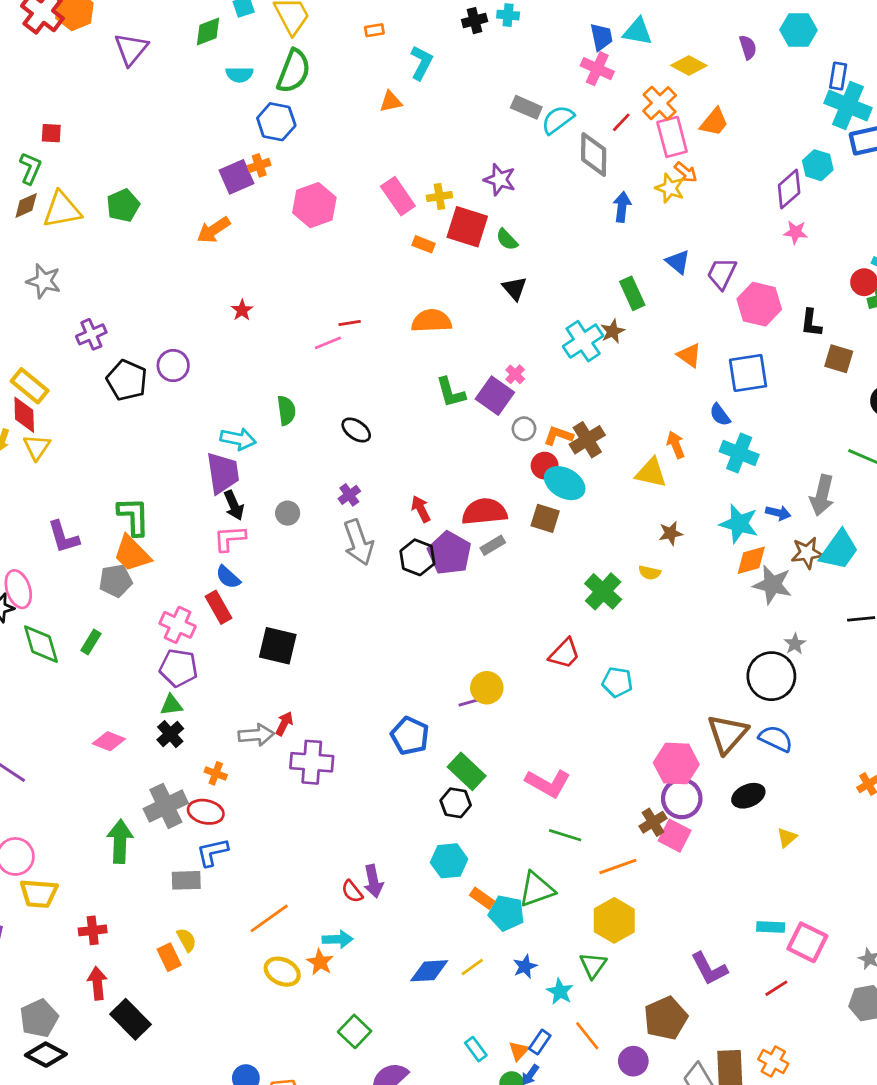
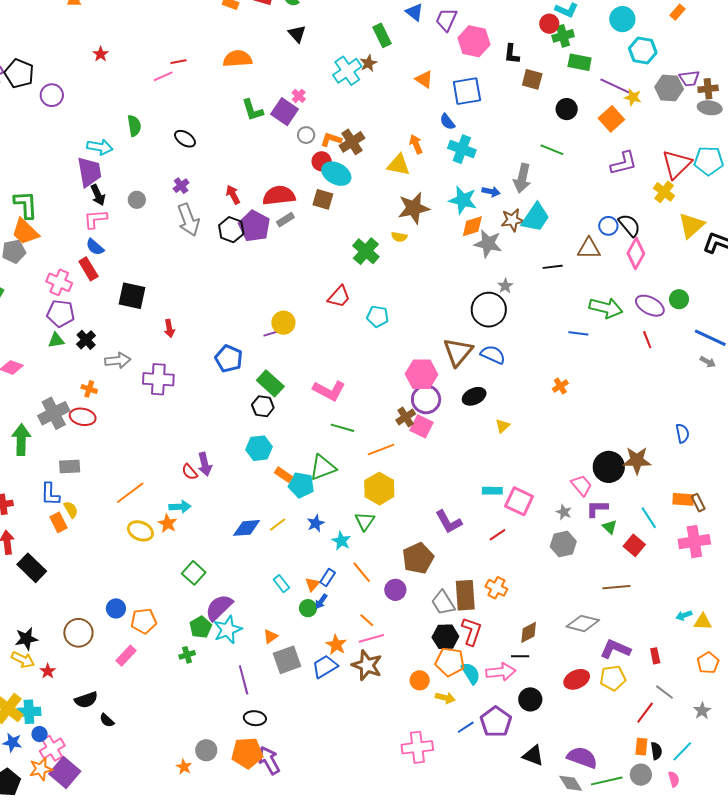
black pentagon: (127, 380) -> (19, 74), moved
brown star: (671, 533) -> (414, 208), size x1.8
red arrow: (284, 724) -> (169, 328), moved, turned 144
black cross: (170, 734) -> (86, 340), moved
blue L-shape: (212, 852) -> (50, 494), moved, turned -75

